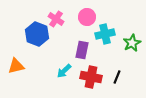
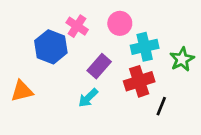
purple rectangle: (82, 50) -> (99, 66), moved, turned 30
red cross: (91, 77) -> (139, 81), moved, turned -30

